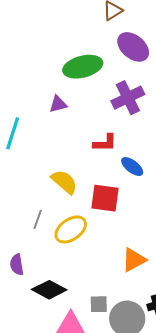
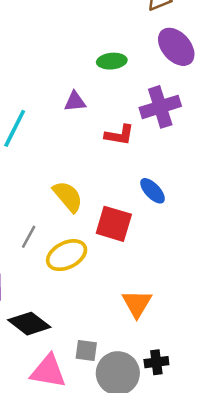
green ellipse: (83, 67) -> (112, 61), size x0.6
red L-shape: (105, 143) -> (119, 135), moved
orange triangle: (134, 260) -> (137, 303), turned -40

